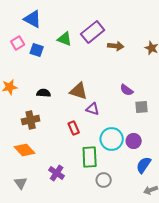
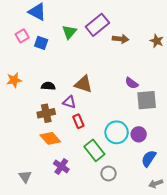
green triangle: (65, 39) -> (69, 32), turned 49
gray square: (142, 107) -> (147, 100), size x1.5
purple triangle: (93, 109) -> (69, 102), moved
brown cross: (31, 120) -> (46, 113), moved
orange diamond: (25, 150) -> (50, 138), moved
green rectangle: (90, 157) -> (94, 150), turned -35

